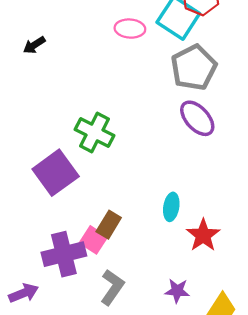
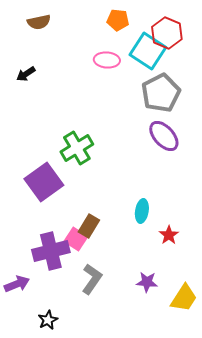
green cross: (94, 132) -> (77, 148), turned 32
red star: (203, 235) -> (169, 235), size x0.7

